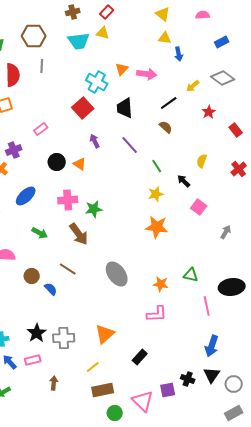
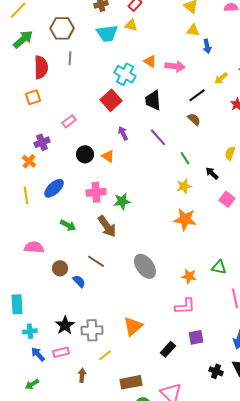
orange triangle: (122, 69) -> (150, 61), turned -40
yellow line: (93, 367) -> (105, 355), moved
purple square: (168, 390) -> (196, 337), moved

